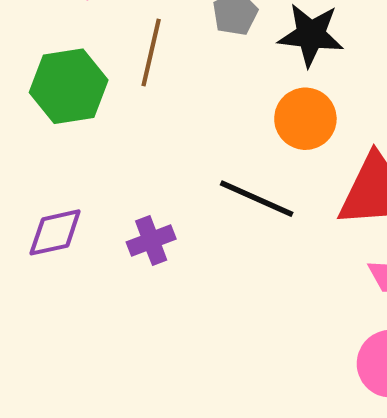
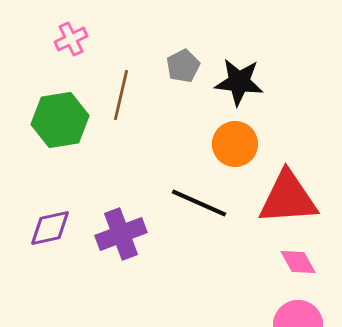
purple cross: (151, 241) -> (121, 234), size x1.4

